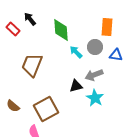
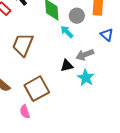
gray circle: (95, 47) -> (77, 16), moved
blue triangle: (116, 55) -> (107, 35), turned 32

